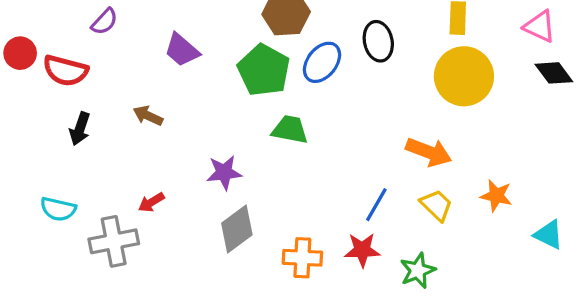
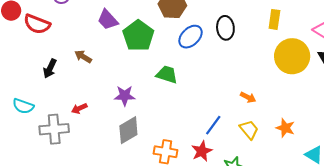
green pentagon: (264, 70) -> (138, 36), moved
yellow circle: (464, 76) -> (292, 56), moved
black arrow: (80, 129) -> (50, 69), moved
orange arrow: (429, 152) -> (248, 97), size x0.6
red star: (362, 250) -> (202, 151), turned -30

